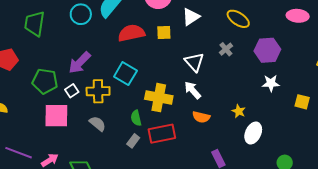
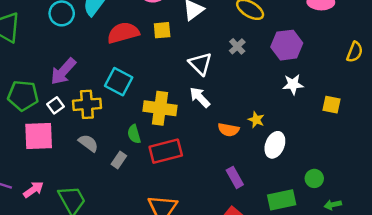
orange semicircle: (201, 117) -> (229, 130), moved
gray rectangle: (133, 141) -> (119, 160), moved

